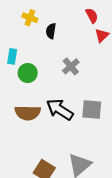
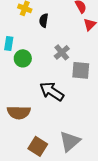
gray square: (92, 110) -> (81, 70), moved
brown semicircle: (28, 113) -> (19, 112), moved

